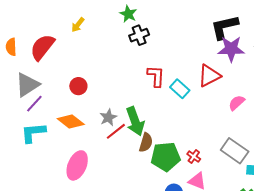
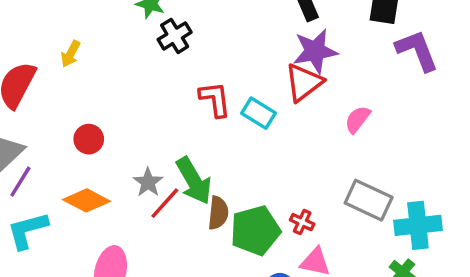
yellow arrow: (78, 25) -> (71, 54), moved
purple star: (231, 49) -> (315, 51), moved

